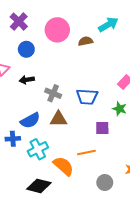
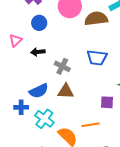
brown semicircle: (86, 41) -> (96, 19), size x1.6
blue trapezoid: (87, 97) -> (97, 58), moved
cyan cross: (38, 149) -> (44, 119), turned -30

